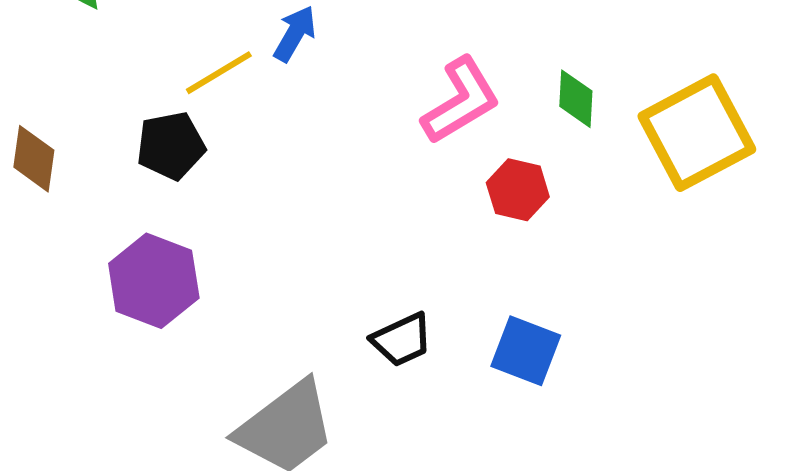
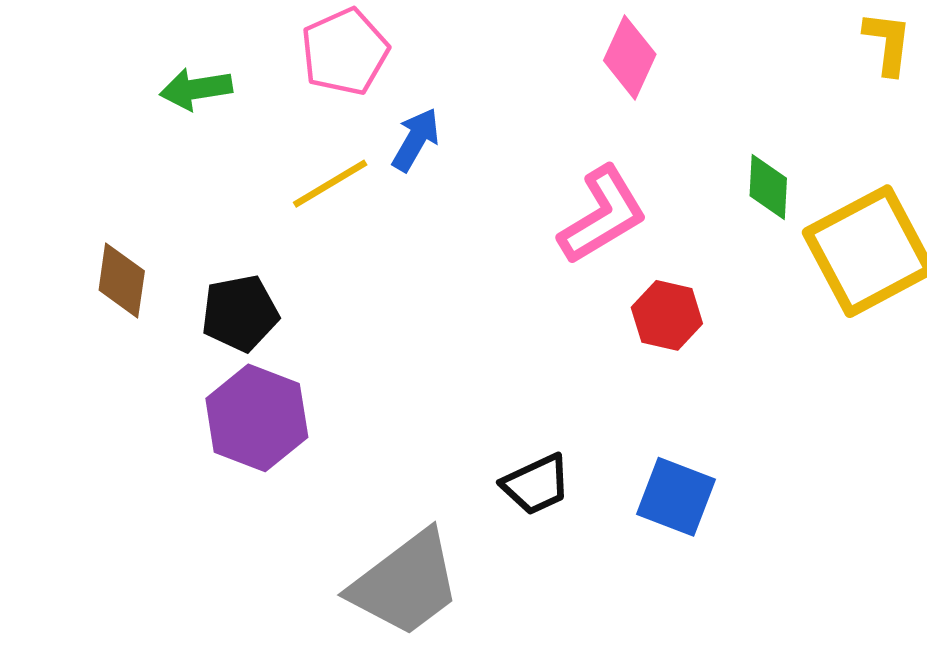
green diamond: (576, 99) -> (768, 187), moved
black pentagon: (171, 146) -> (240, 313), moved

